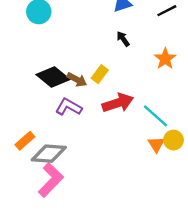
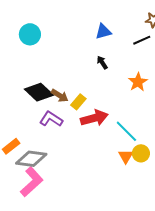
yellow rectangle: (100, 74) -> (78, 102), moved

